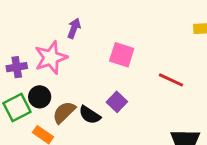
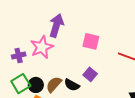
purple arrow: (74, 28) -> (56, 25), size x1.6
black circle: (40, 97) -> (36, 85), moved

